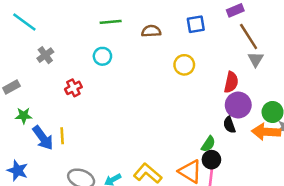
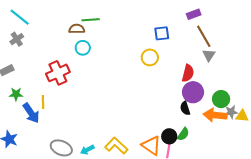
blue square: (196, 24) -> (162, 33), moved
brown semicircle: (151, 31) -> (77, 29), moved
gray cross: (45, 55) -> (17, 39), moved
red cross: (73, 88) -> (58, 73), size x1.6
yellow line: (62, 136) -> (43, 102), moved
green semicircle: (208, 144) -> (183, 134), moved

